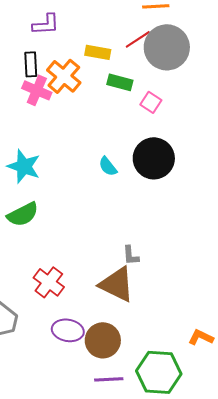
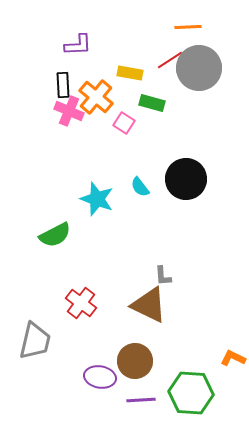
pink square: (151, 102) -> (124, 123), moved
cyan star: (24, 166) -> (97, 199), moved
purple ellipse: (68, 330) -> (100, 377), moved

